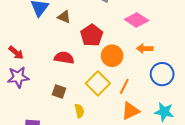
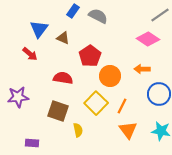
pink diamond: (137, 20) -> (148, 39), moved
red arrow: (16, 53) -> (30, 54), moved
brown square: (59, 91) -> (58, 111), size x1.5
orange triangle: (130, 111) -> (128, 130), turned -42

